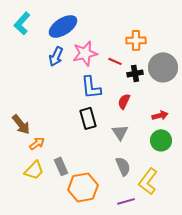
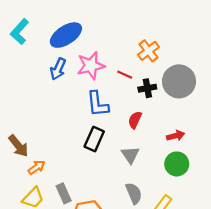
orange cross: (136, 40) -> (148, 51), turned -36
black rectangle: (88, 118) -> (94, 139), turned 40

